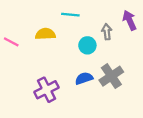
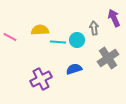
cyan line: (70, 15) -> (58, 42), moved
gray cross: (111, 76) -> (108, 58), moved

